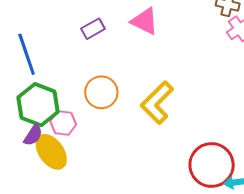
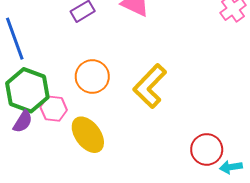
yellow ellipse: (51, 152) -> (88, 135), moved
red circle: (212, 165) -> (207, 149), size x0.7

